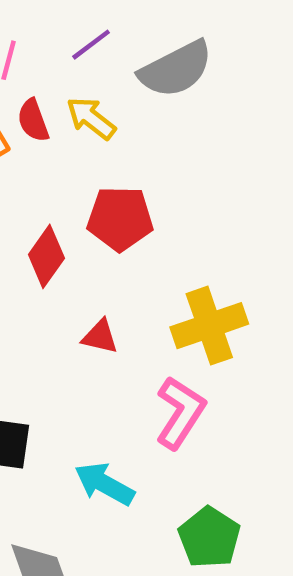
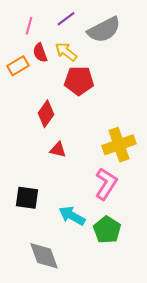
red pentagon: (120, 219) -> (79, 81), moved
red triangle: (100, 337) -> (58, 150), moved
green pentagon: (209, 537) -> (107, 230), moved

